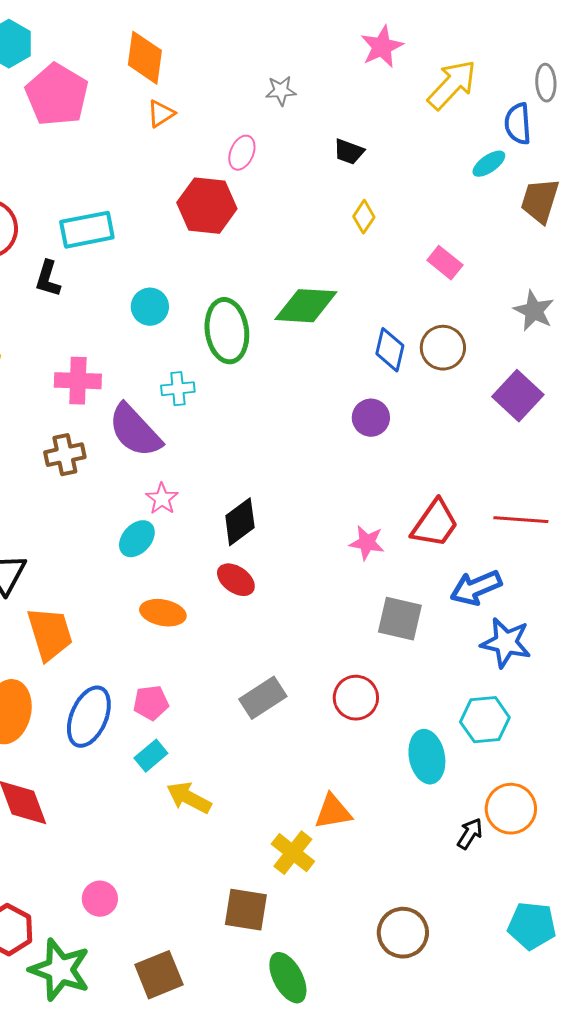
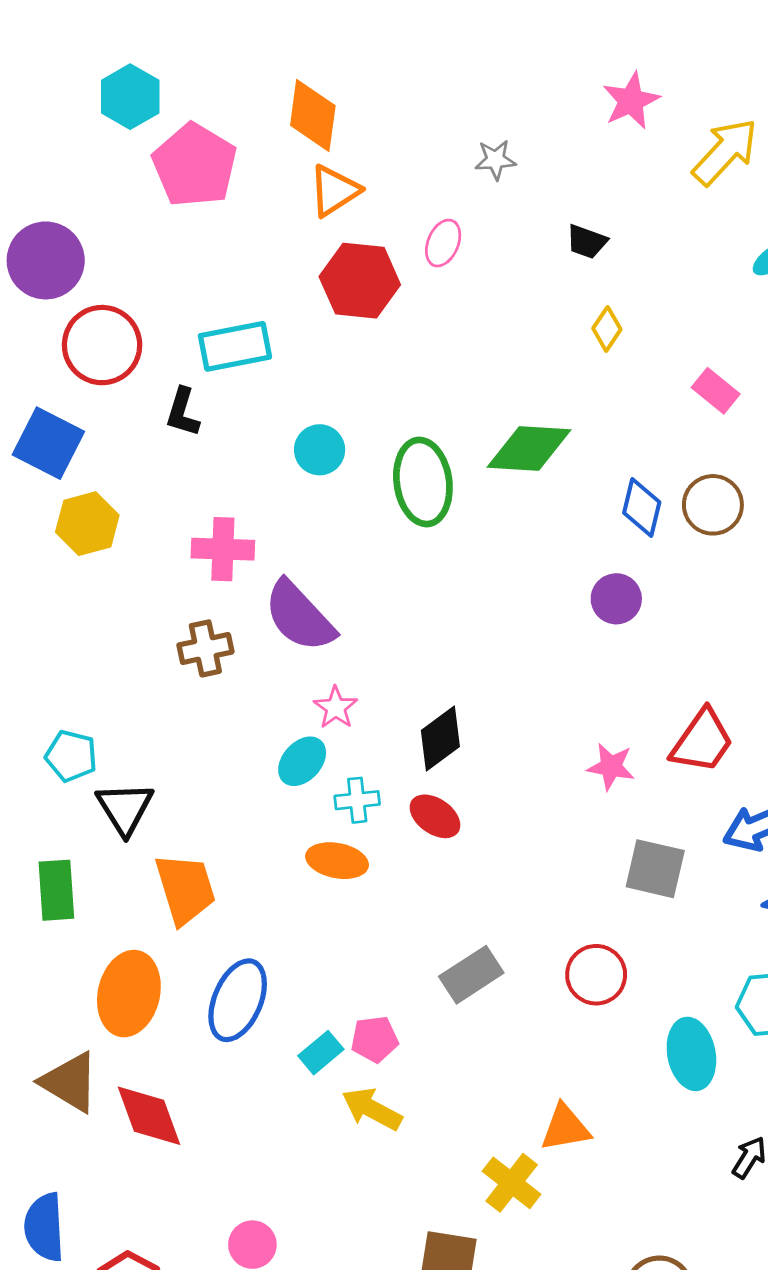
orange triangle: (161, 114) -> (334, 191), size x1.4
red hexagon: (207, 206) -> (360, 281), moved
cyan cross: (178, 389) -> (357, 800), moved
pink pentagon: (151, 703) -> (375, 1039), moved

